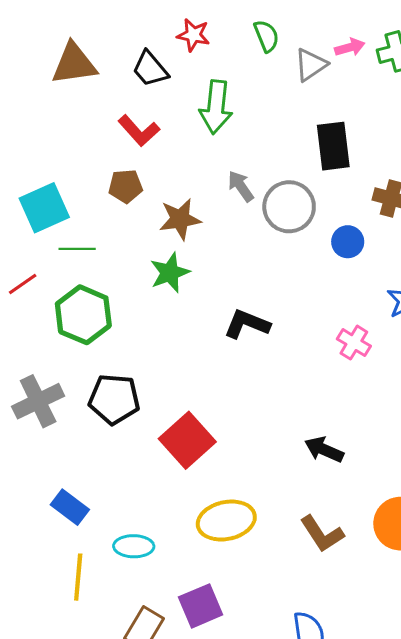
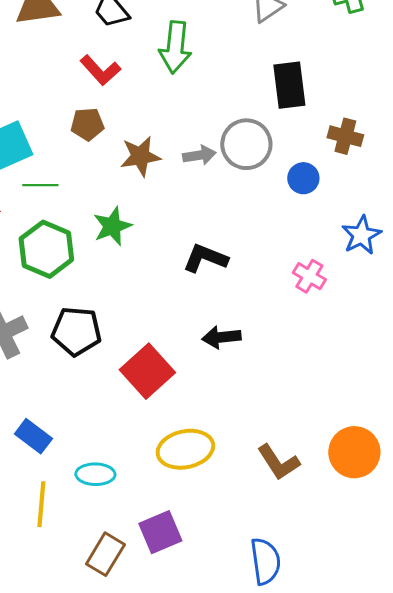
gray arrow: (241, 186) -> (199, 155), moved, turned 116
green star: (170, 273) -> (112, 226), moved
black arrow: (324, 450) -> (221, 337), moved, turned -30

